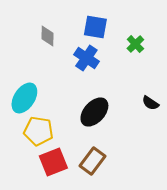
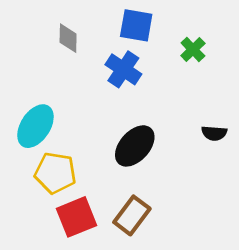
black semicircle: (150, 103) -> (214, 133), turned -30

